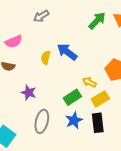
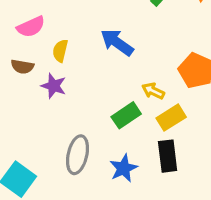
yellow semicircle: (46, 58) -> (60, 51), moved
purple star: (29, 93) -> (54, 86), moved
blue star: (74, 120) -> (124, 168), moved

